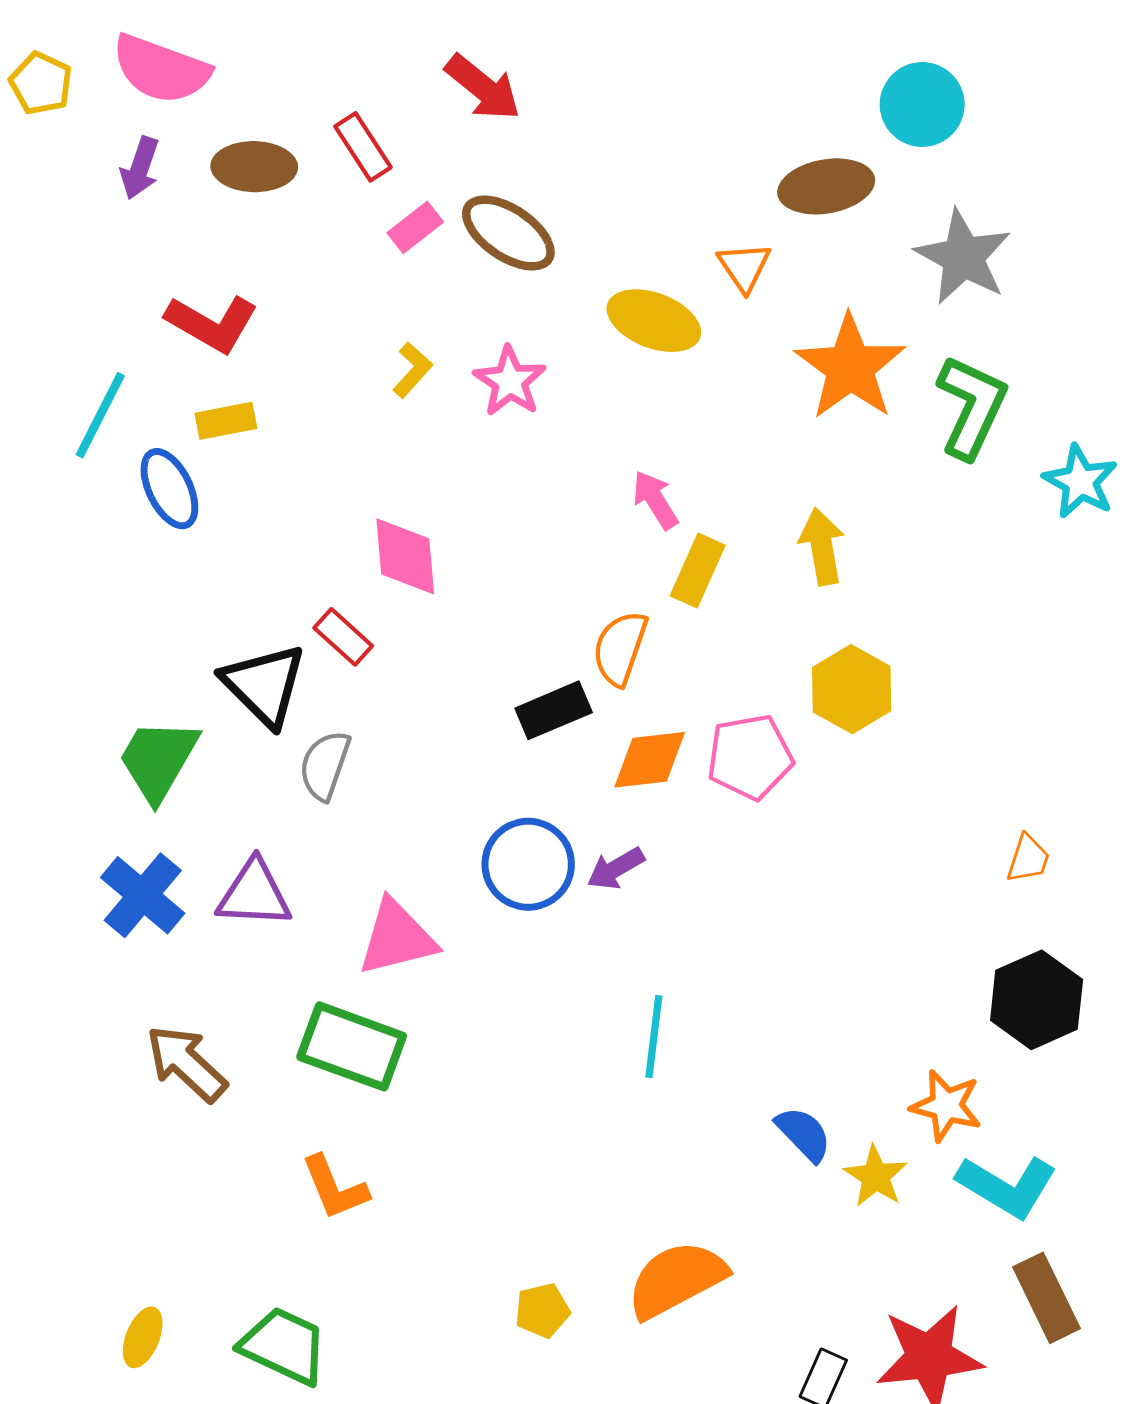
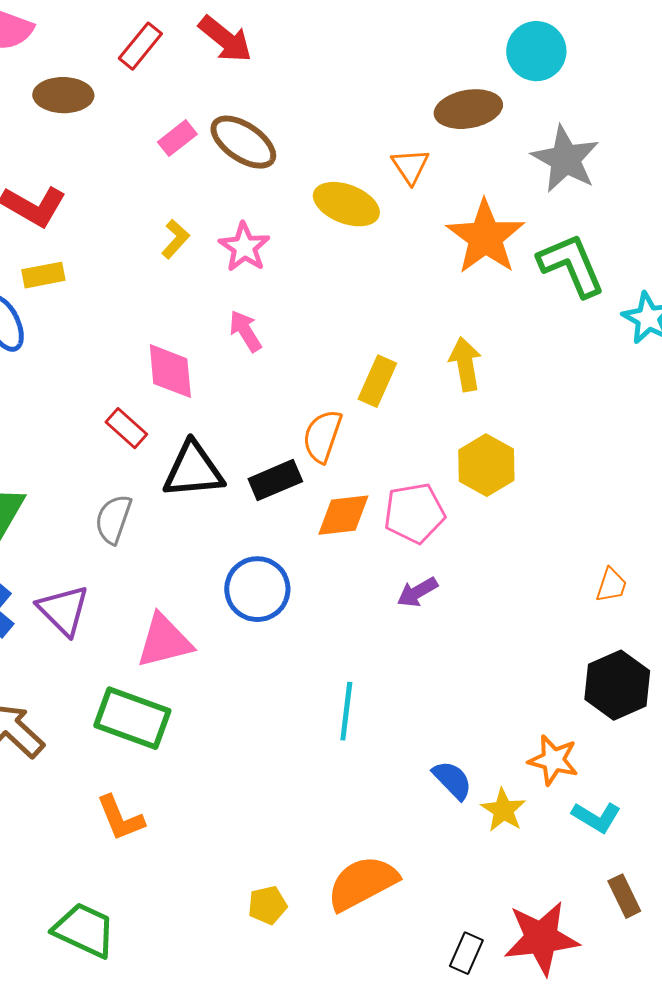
red rectangle: (363, 147) -> (140, 46), moved, turned 72
green L-shape: (972, 407) -> (571, 265), turned -48
pink arrow: (655, 500) -> (245, 331), moved
black triangle: (264, 685) -> (193, 470), moved, turned -50
purple arrow: (616, 868) -> (417, 592), moved
purple triangle: (254, 894) -> (63, 610), turned 42
cyan L-shape: (1007, 1186) -> (596, 817), size x0.7
brown rectangle: (1046, 1298) -> (624, 896), size x0.7

